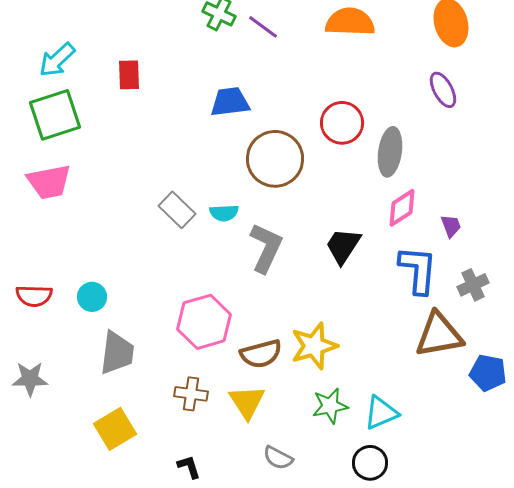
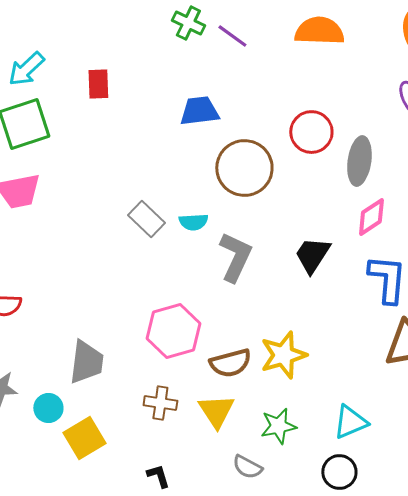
cyan circle: (92, 297) -> (48, 408), moved
green star: (330, 406) -> (278, 426), moved

